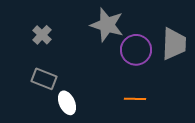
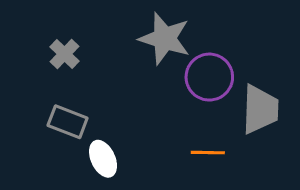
gray trapezoid: (174, 44) -> (260, 109), moved

